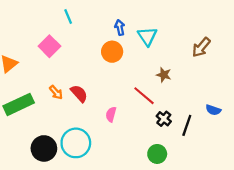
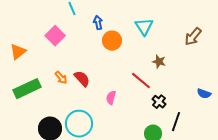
blue arrow: (120, 27) -> (98, 23), moved
black line: (187, 125) -> (176, 122), moved

